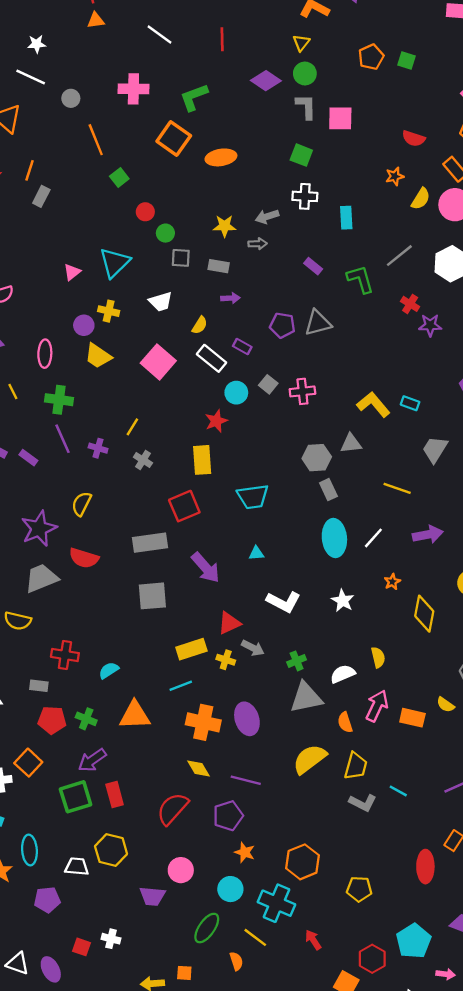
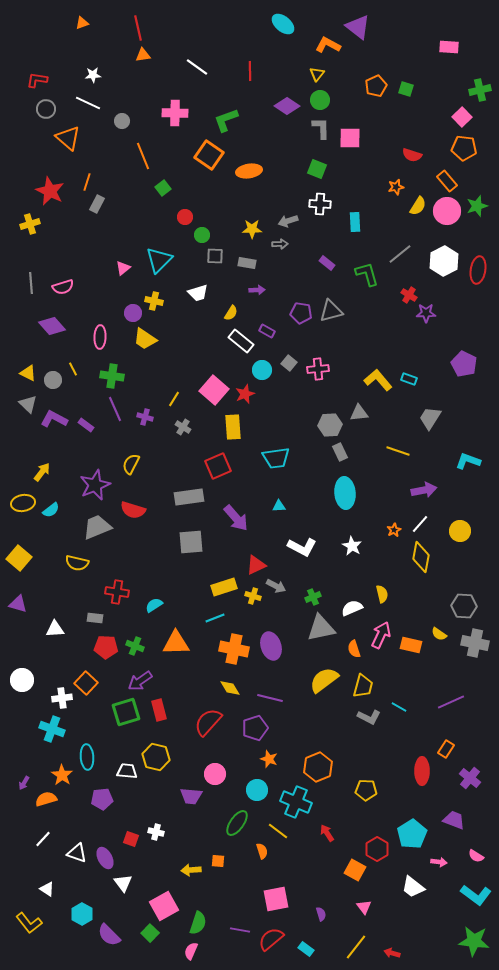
pink square: (158, 362) -> (214, 390), moved
white line: (373, 538) -> (420, 524), moved

